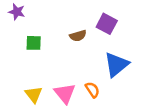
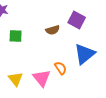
orange semicircle: (92, 90) -> (61, 68), moved

